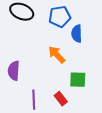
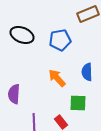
blue semicircle: (77, 34) -> (87, 72), moved

